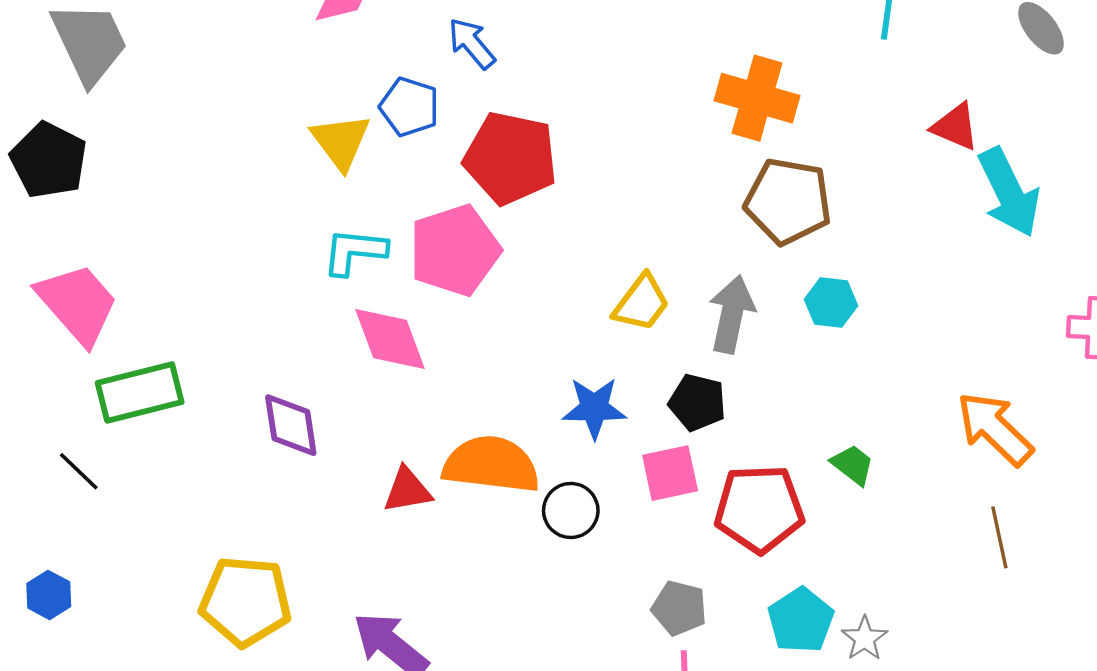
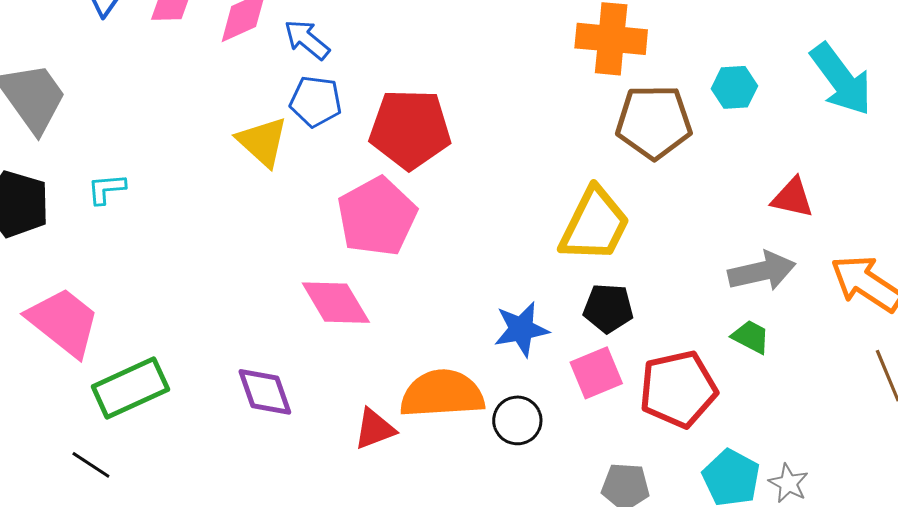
blue arrow: (472, 43) -> (307, 40), moved
red triangle: (955, 127) -> (793, 198), moved
cyan L-shape: (354, 251) -> (106, 189), moved, size x0.7
cyan hexagon: (831, 302) -> (734, 87), moved
yellow trapezoid: (641, 303) -> (595, 225), moved, size x1.5
gray arrow: (732, 314) -> (762, 271), moved, turned 76

